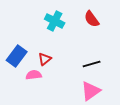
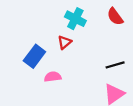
red triangle: (45, 59) -> (65, 42), moved

